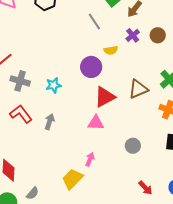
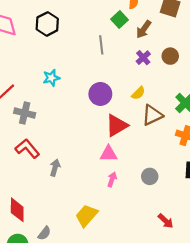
gray line: (94, 22) -> (101, 45), turned 30
yellow semicircle: (111, 50) -> (138, 93), moved, turned -32
cyan star: (54, 85) -> (51, 78), moved
gray arrow: (50, 122) -> (55, 168), moved
pink arrow: (90, 159) -> (112, 179), moved

